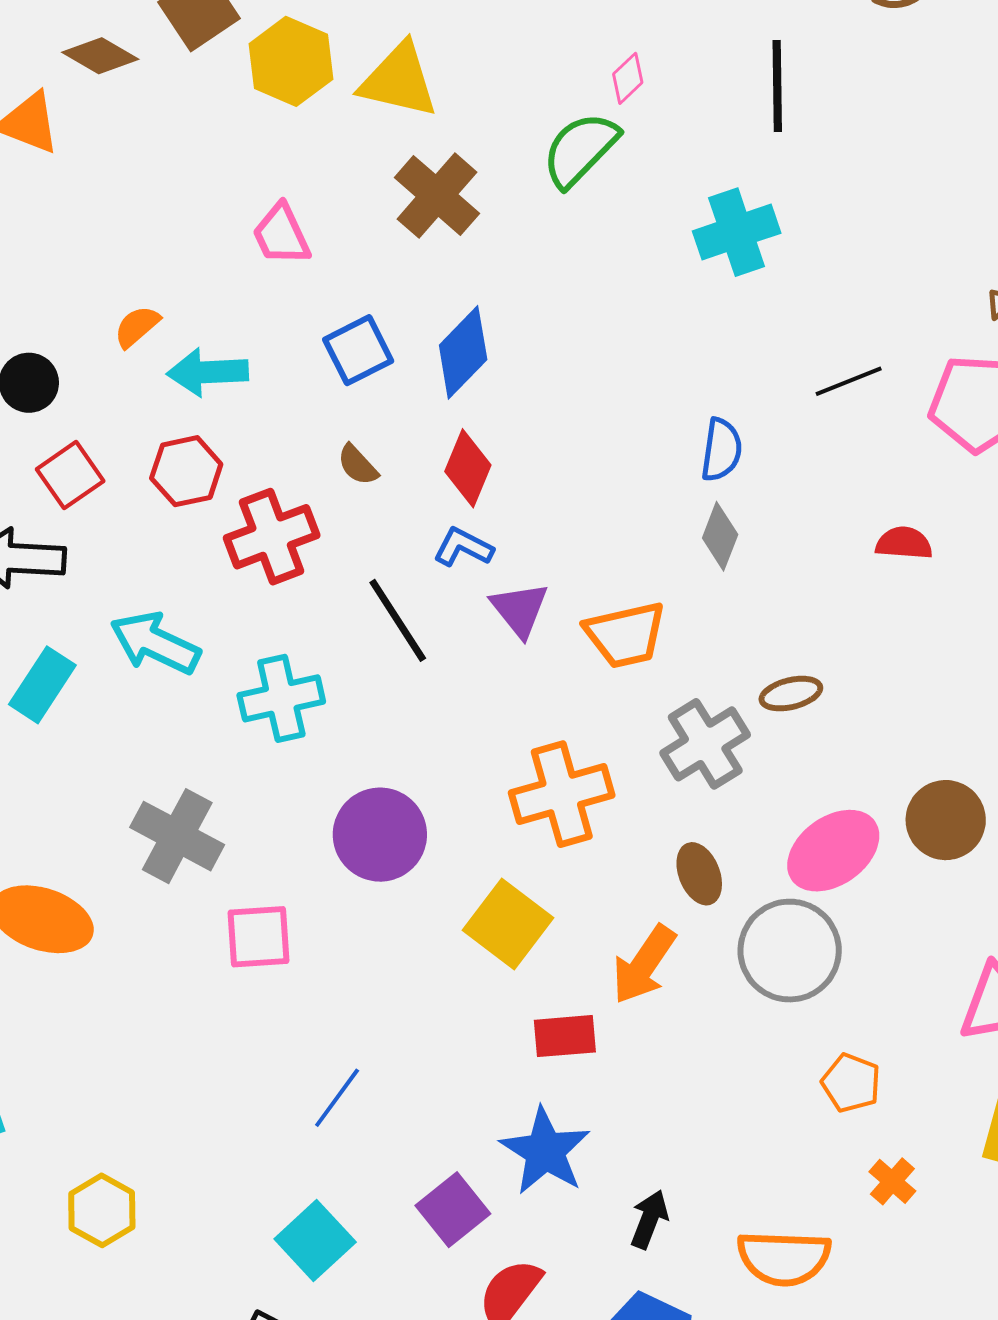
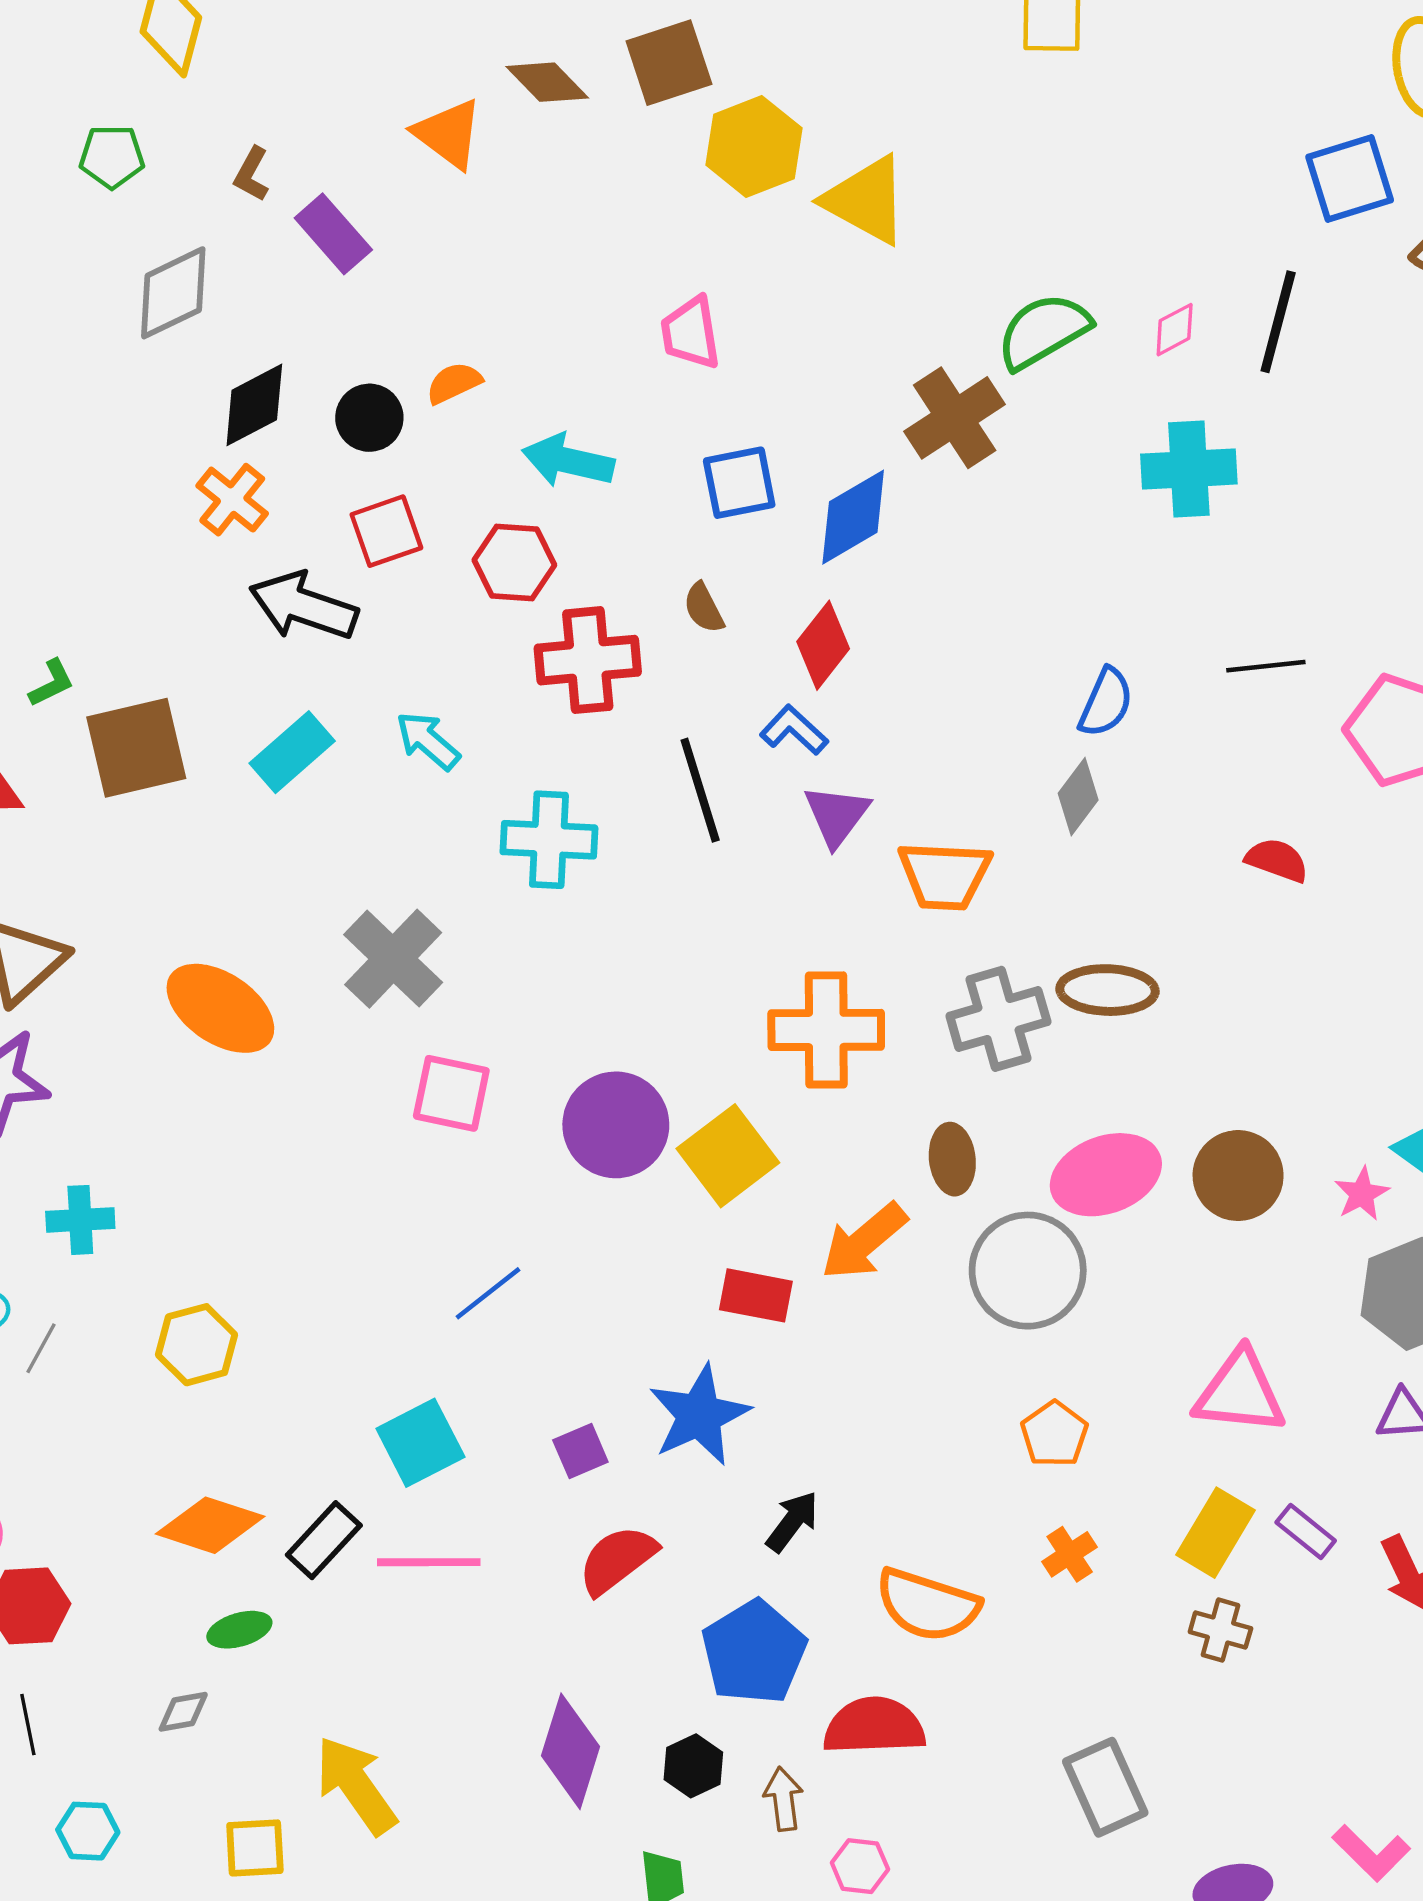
pink diamond: (628, 78) -> (1175, 330), moved
brown cross: (437, 196) -> (955, 418), moved
orange semicircle: (137, 327) -> (454, 383), moved
cyan arrow: (155, 643) -> (428, 741), size x0.7
brown ellipse: (791, 694) -> (1107, 990), size x1.4
purple circle: (380, 835) -> (616, 1125), moved
purple square: (453, 1210) -> (580, 1451), size x0.7

